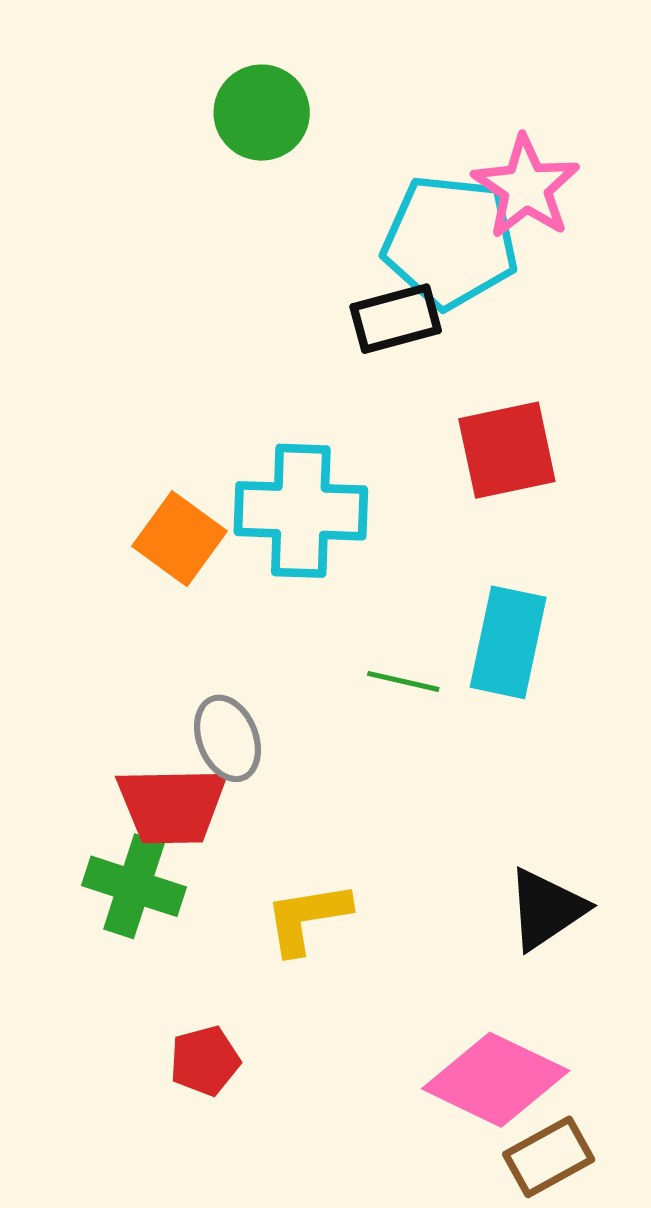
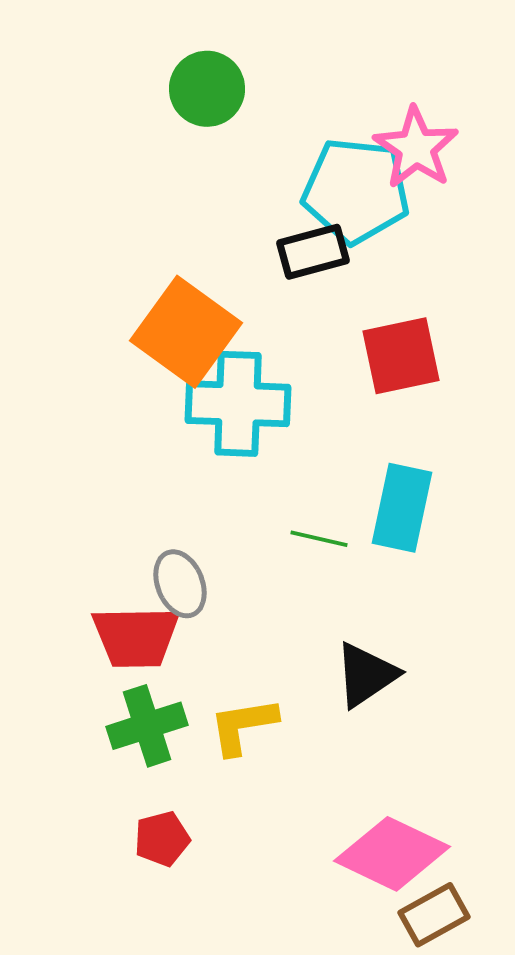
orange square: (179, 539) -> (186, 332), moved, size x1.5
green cross: (134, 886) -> (147, 726), moved, turned -36
black triangle: (546, 909) -> (366, 675), moved

